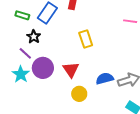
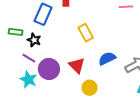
green rectangle: (22, 15) -> (16, 32), moved
blue semicircle: (105, 79) -> (107, 58), moved

